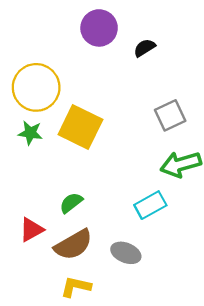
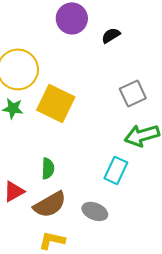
green semicircle: (71, 203) -> (48, 168), turned 130
cyan rectangle: (150, 205) -> (116, 170), turned -36

